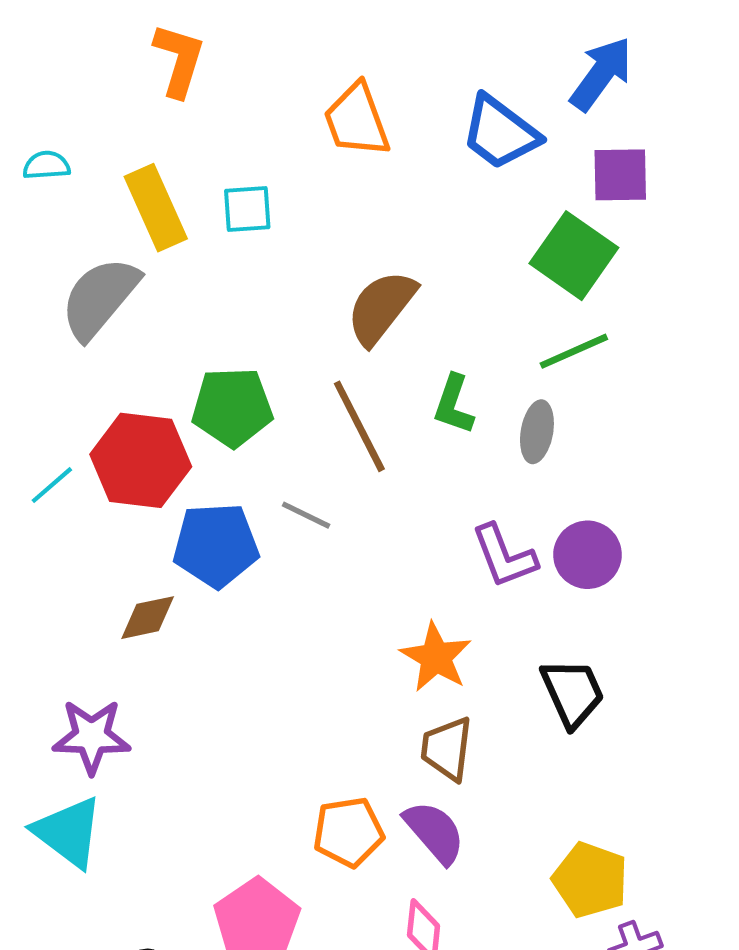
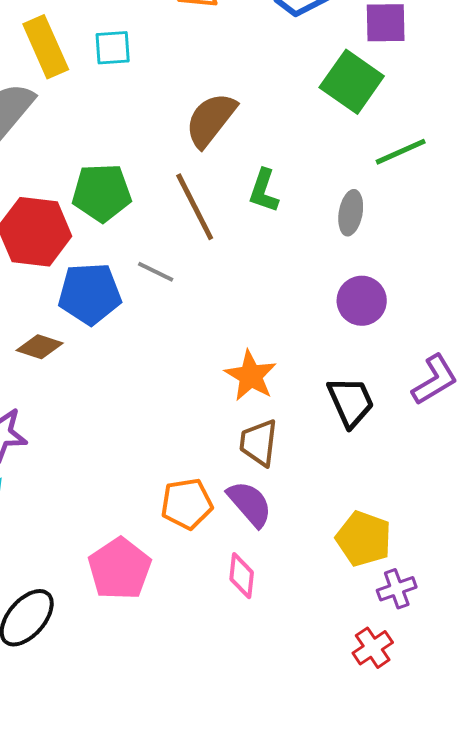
green line: (574, 351) -> (401, 152), moved
gray ellipse: (537, 432) -> (351, 213), moved
purple L-shape: (504, 556) -> (435, 380), moved, turned -100
brown diamond: (148, 618) -> (40, 347), turned 30

